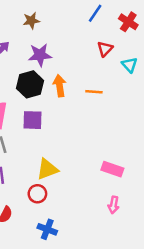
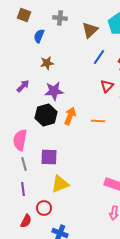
orange arrow: (60, 86) -> (70, 116), turned 30
purple square: (33, 120) -> (49, 157), moved
red circle: (37, 194) -> (44, 208), moved

